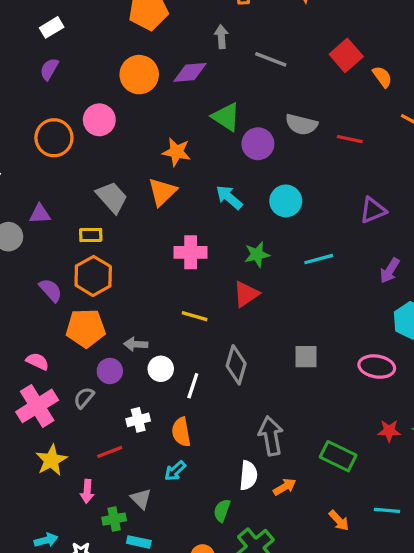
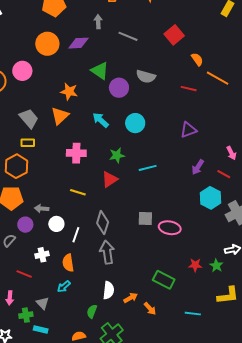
orange semicircle: (382, 77) -> (197, 59), moved
red line: (350, 139) -> (189, 89), moved
yellow rectangle: (91, 235) -> (28, 143), moved
cyan line: (319, 259) -> (148, 168), moved
pink ellipse: (377, 367) -> (170, 228), moved
gray arrow: (271, 436) -> (107, 252), moved
red line: (110, 452) -> (24, 274), turned 42
orange arrow: (339, 520) -> (150, 309), moved

